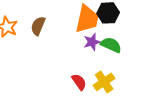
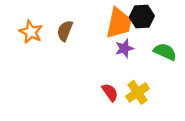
green semicircle: (111, 45) -> (165, 52), moved

